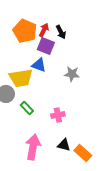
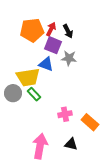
orange pentagon: (25, 31) -> (32, 30), turned -30
gray star: (72, 74) -> (69, 58), moved
green rectangle: (27, 108) -> (34, 94), moved
orange rectangle: (83, 153) -> (90, 122), moved

